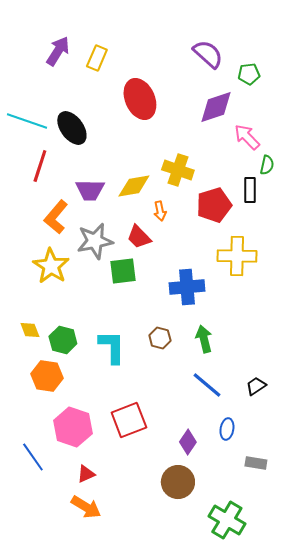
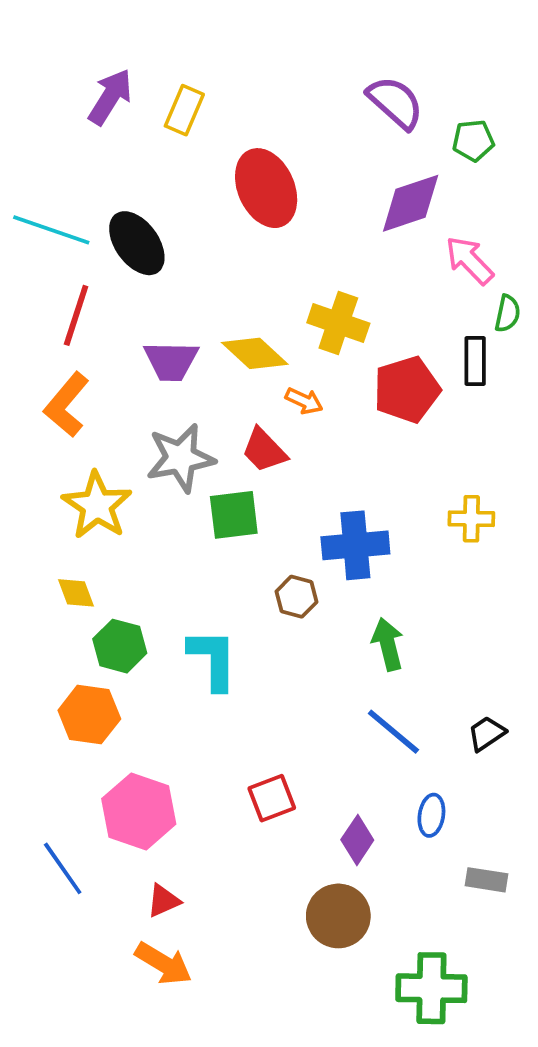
yellow diamond: (134, 186) -> (255, 353), turned 52
orange arrow: (160, 211) -> (304, 401), turned -54
orange L-shape: (56, 217) -> (67, 405), moved
yellow cross: (237, 256) -> (471, 519), moved, size x0.6
yellow diamond: (30, 330) -> (76, 593), moved
brown hexagon: (160, 338) -> (297, 597), moved
red square: (129, 420) -> (272, 798), moved, size x0.7
green cross: (227, 520) -> (431, 988), turned -30

